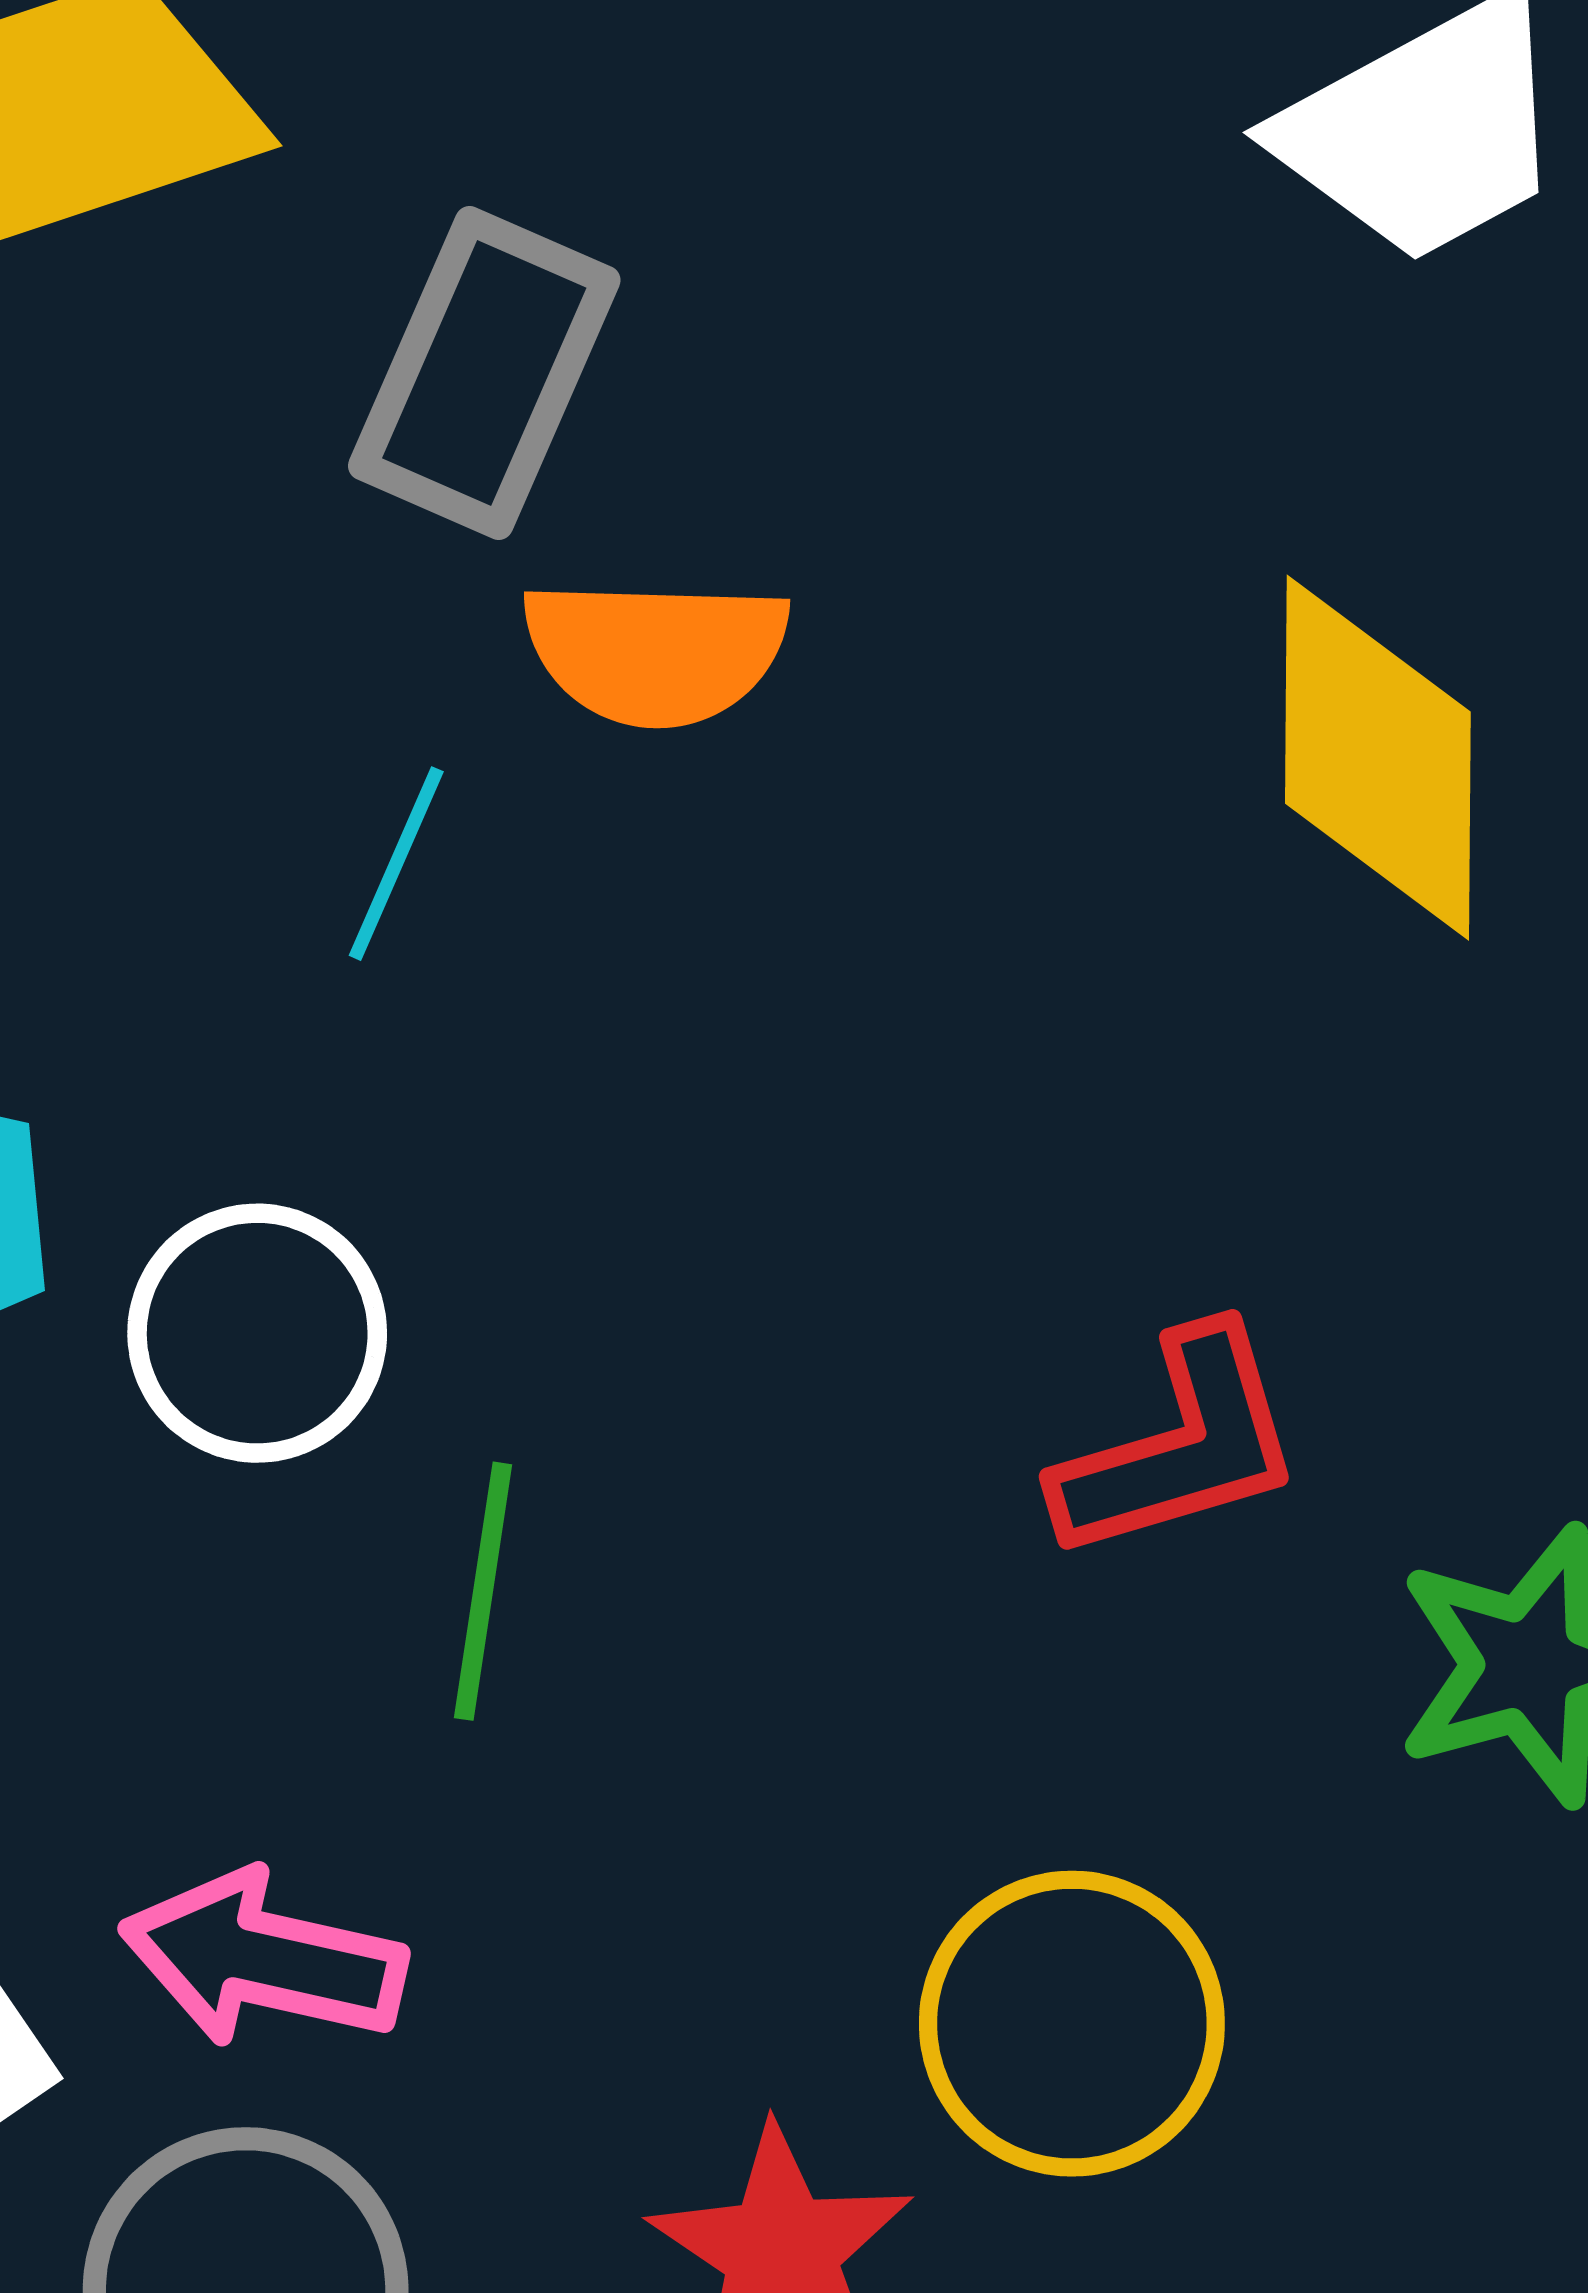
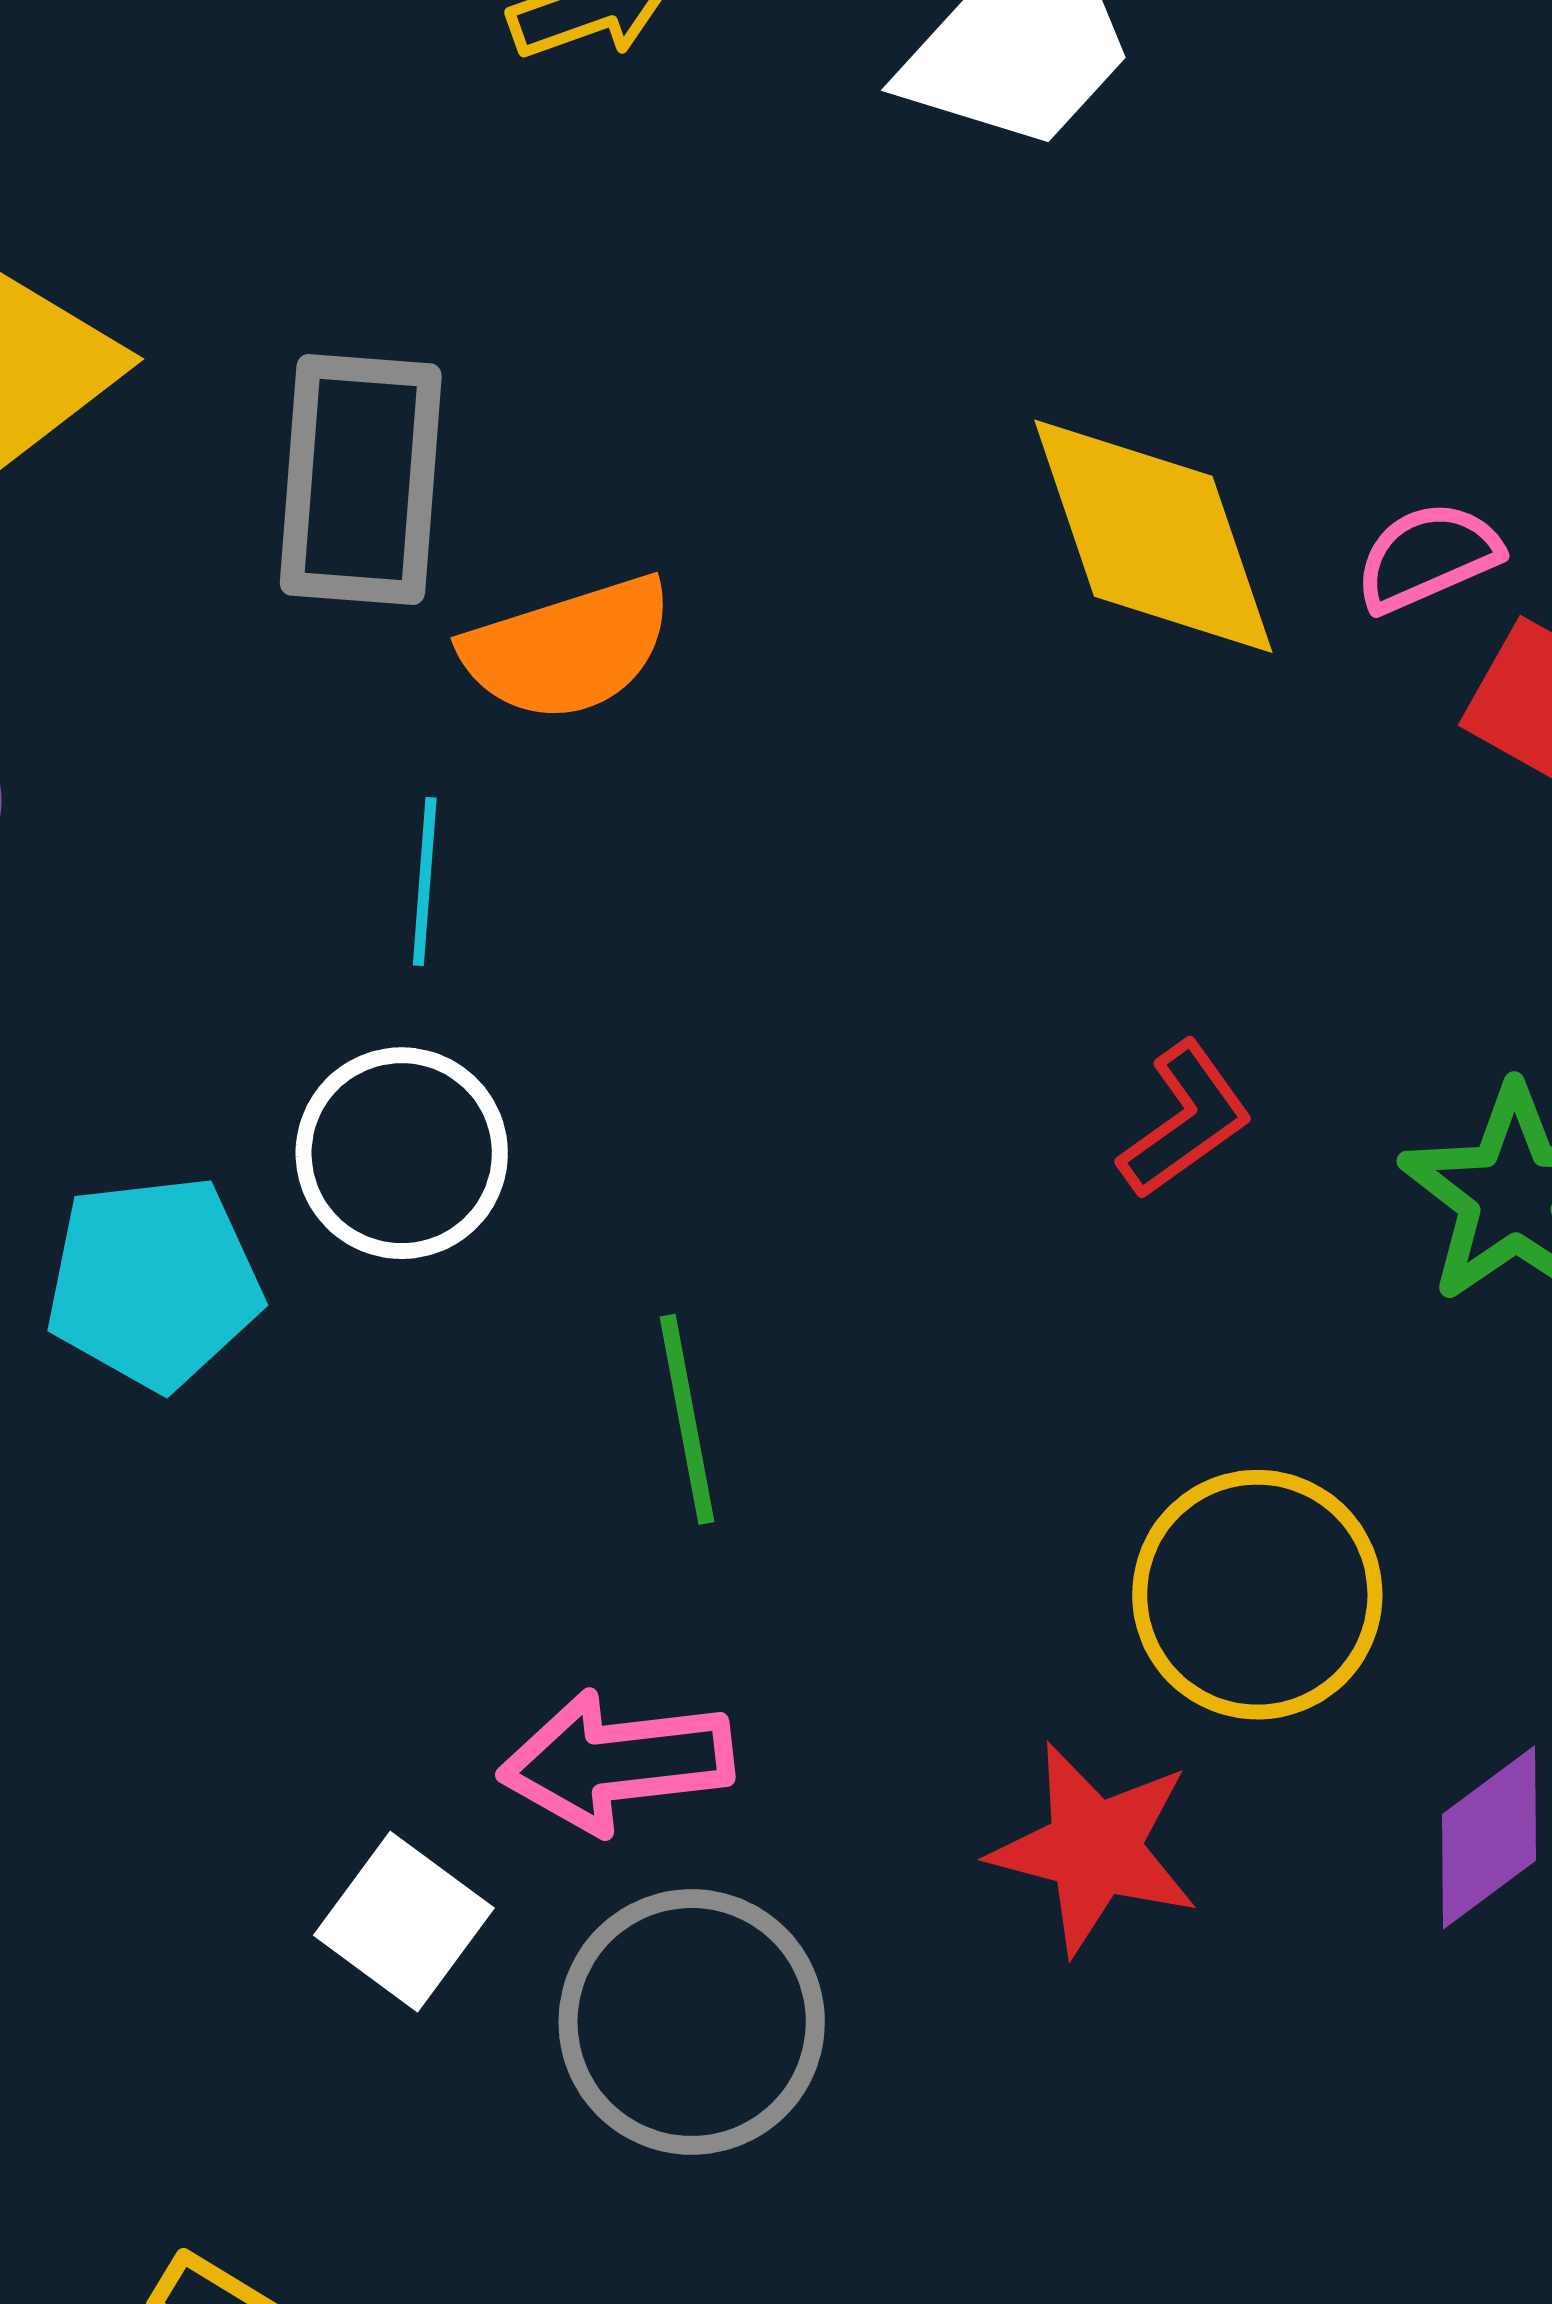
white circle: (257, 1333) -> (402, 1153), moved
red L-shape: (1180, 1446) -> (1185, 1120), size x0.7

